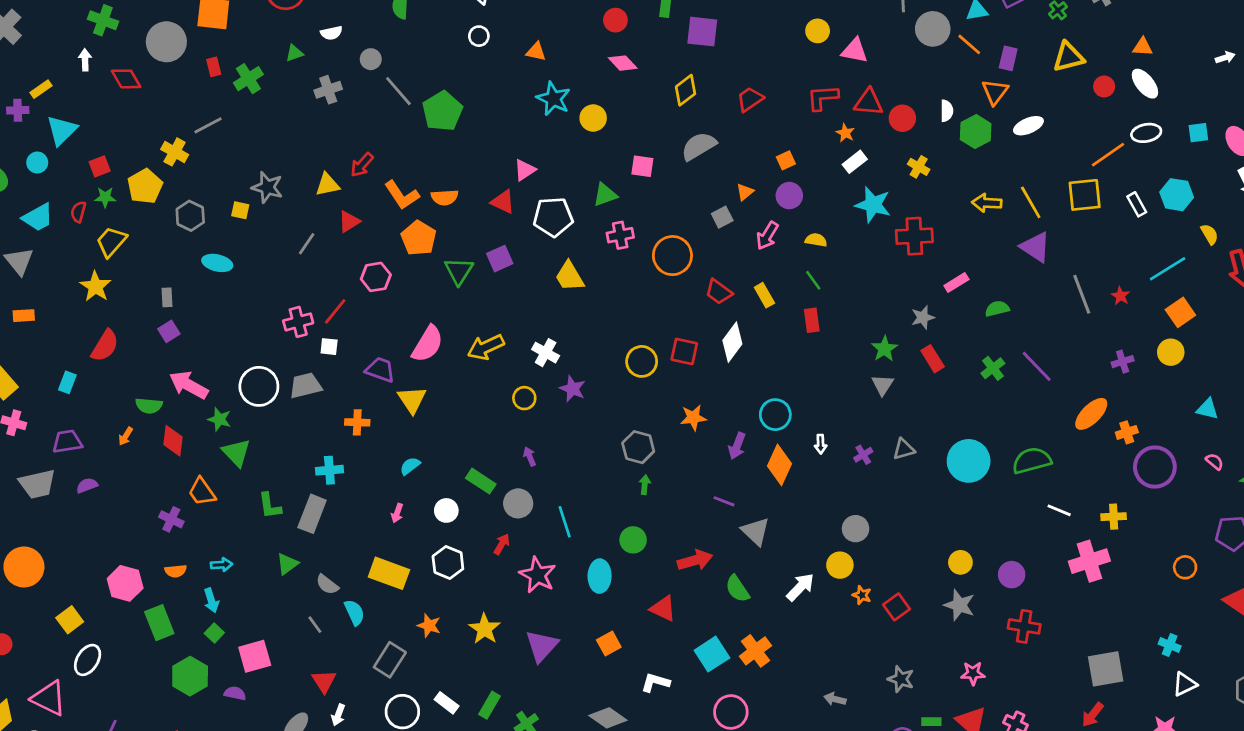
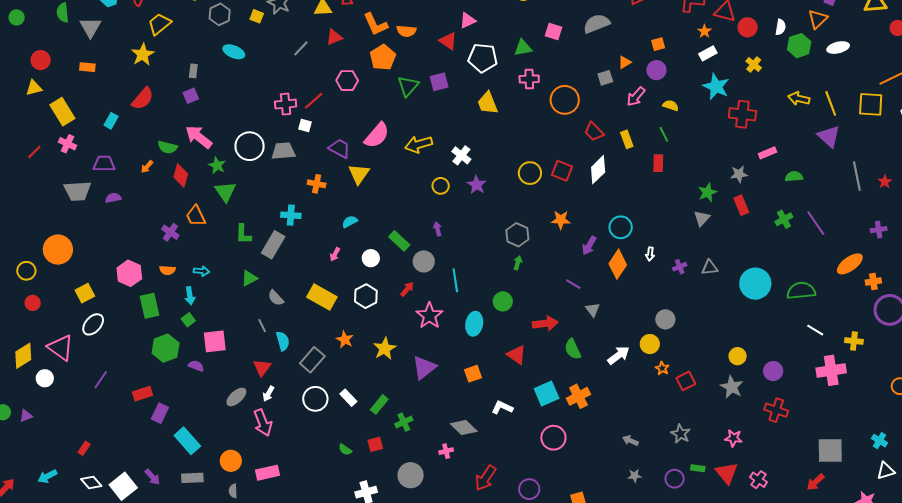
gray triangle: (756, 531) -> (593, 310), size x0.7
cyan semicircle: (354, 612) -> (283, 341), moved

